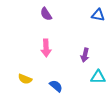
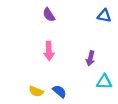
yellow semicircle: (25, 79) -> (36, 91), moved

